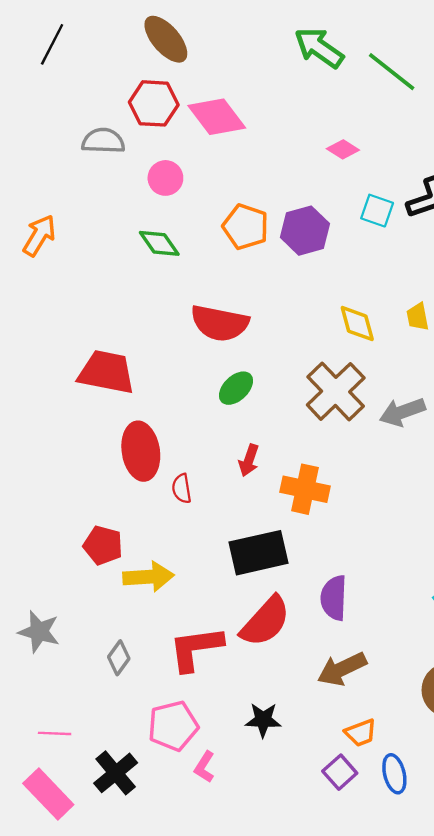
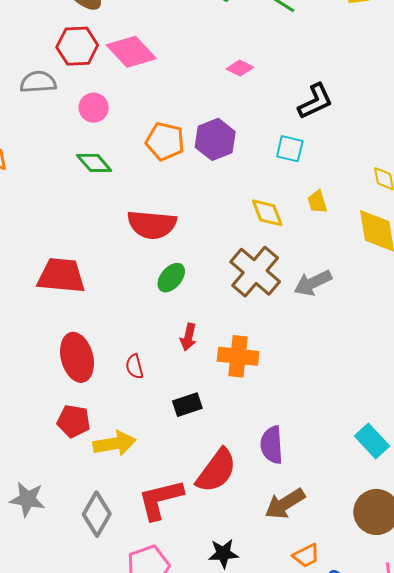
cyan square: (377, 211) -> (290, 149), moved
red ellipse: (141, 451) -> (77, 357), moved
black rectangle: (258, 553) -> (187, 405), moved, size x0.6
gray diamond: (119, 658) -> (97, 514), size x1.5

